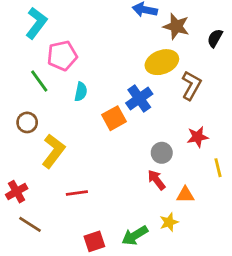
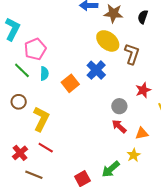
yellow ellipse: (162, 62) -> (108, 41), turned 70
cyan semicircle: (81, 92) -> (44, 73), moved
orange square: (114, 118) -> (70, 83), moved
red line: (77, 193) -> (46, 148), moved, turned 49

